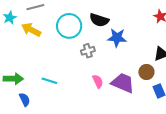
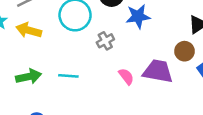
green arrow: (13, 79) -> (29, 77), moved
cyan line: (49, 81) -> (68, 76), moved

